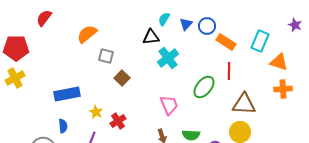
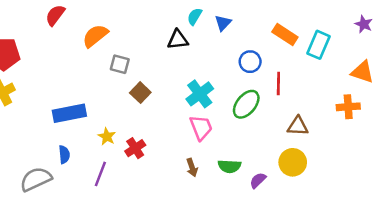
red semicircle: (44, 18) -> (55, 15), moved
blue circle: (207, 26) -> (250, 62), moved
orange rectangle: (226, 42) -> (285, 35), moved
cyan cross: (168, 58) -> (200, 94), moved
orange triangle: (279, 62) -> (362, 72), moved
brown triangle: (244, 104) -> (298, 126), size x0.7

